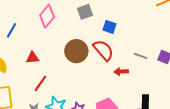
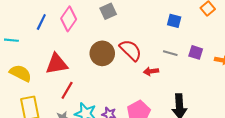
blue square: (110, 27) -> (174, 21), moved
blue line: (12, 30) -> (41, 22), moved
red triangle: (33, 58) -> (57, 64), size x1.6

